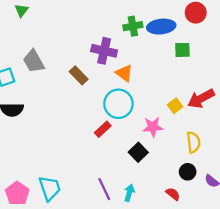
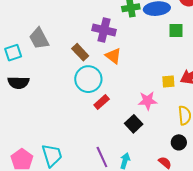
orange triangle: (124, 73) -> (113, 56), moved
cyan circle: (118, 104) -> (88, 79), moved
yellow square: (175, 106) -> (168, 82), turned 32

